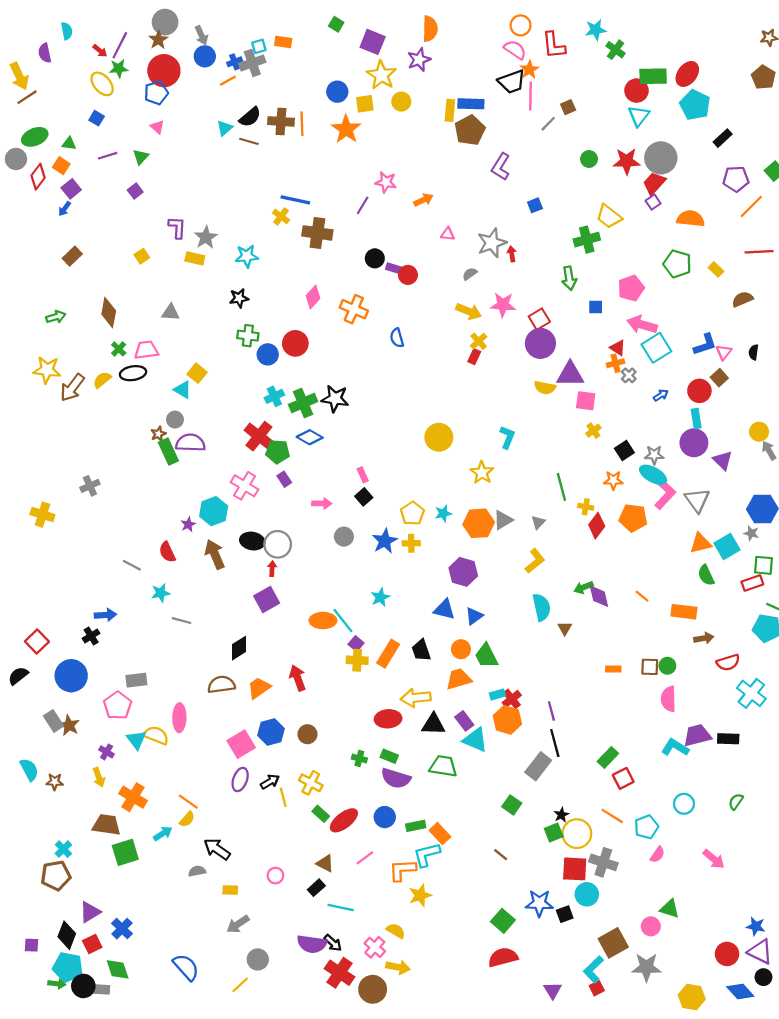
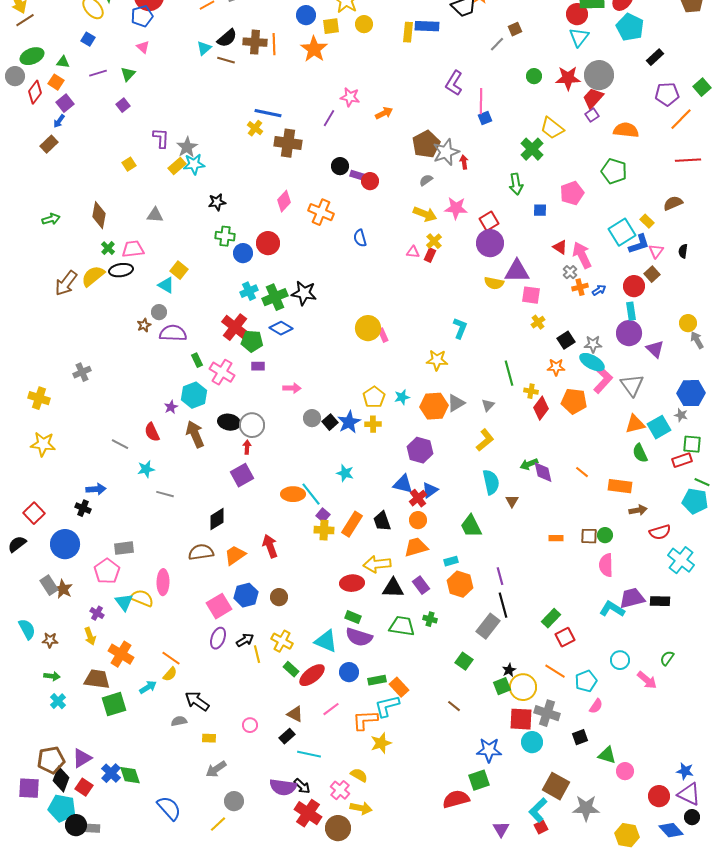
pink line: (530, 96) -> (481, 101), moved
brown pentagon: (470, 130) -> (426, 144), moved
pink triangle: (448, 234) -> (413, 252), moved
green cross: (587, 240) -> (532, 149), turned -30
brown rectangle: (72, 256) -> (49, 144), moved
cyan star: (247, 256) -> (194, 164), moved
yellow rectangle: (195, 258) -> (177, 166), turned -54
yellow rectangle: (716, 269) -> (647, 221), moved
pink arrow: (642, 325) -> (582, 255), moved, turned 48
cyan square: (656, 348) -> (622, 232), moved
orange cross: (616, 363) -> (580, 287), moved
yellow star: (47, 370) -> (43, 444), moved
yellow semicircle: (102, 380) -> (93, 276), size x1.4
yellow circle: (439, 437) -> (368, 328), moved
green rectangle: (168, 452) -> (197, 360), moved, size x0.6
yellow star: (482, 473) -> (437, 360), turned -30
pink rectangle: (363, 475) -> (383, 335), moved
purple rectangle: (284, 479) -> (258, 366), turned -56
black square: (364, 497) -> (330, 422), moved
cyan star: (380, 597) -> (345, 473), turned -30
black cross: (91, 636) -> (83, 508), turned -35
green trapezoid: (486, 656) -> (471, 526), moved
red cross: (512, 699) -> (418, 498), moved
cyan triangle: (475, 740) -> (326, 641), moved
green cross: (359, 759) -> (430, 619), moved
pink arrow: (714, 859) -> (647, 680), moved
brown pentagon: (56, 876) -> (51, 760), moved
black square: (565, 914) -> (580, 737), moved
green square: (503, 921) -> (479, 780), moved, turned 30
pink circle: (651, 926) -> (625, 771), moved
brown square: (613, 943) -> (556, 786), turned -32
red square: (92, 944) -> (84, 787), turned -30
purple square: (31, 945) -> (29, 788), size x1.6
green diamond: (118, 969) -> (130, 775), moved
green arrow: (57, 984) -> (52, 676), moved

